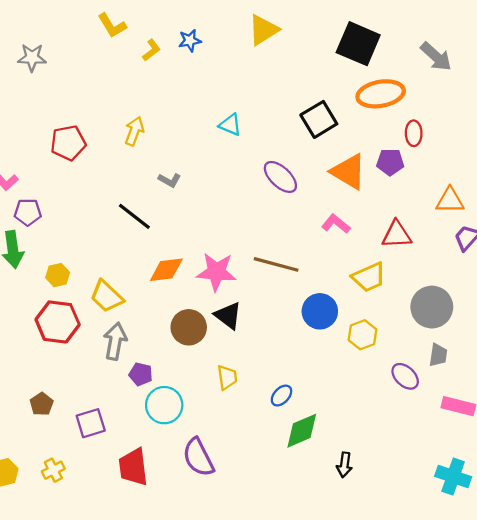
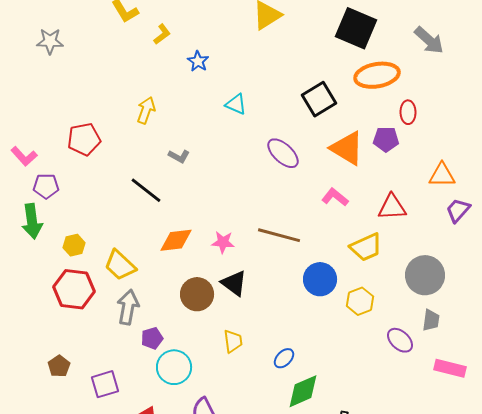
blue star: (190, 41) -> (198, 61), moved, turned -30
red pentagon: (68, 143) -> (84, 139), moved
pink star: (216, 272) -> (223, 242), size x0.6
purple pentagon: (141, 374) -> (152, 338), turned -30

